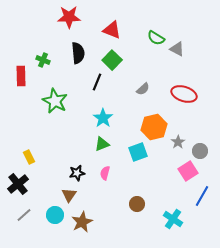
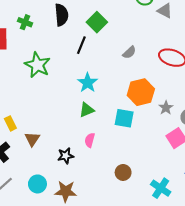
cyan square: (138, 152) -> (124, 118), turned 30
black star: (77, 173) -> (66, 156), moved
brown triangle: (69, 195) -> (32, 139), moved
brown star: (82, 222) -> (66, 191), turned 30

